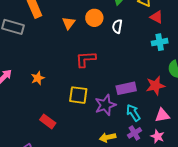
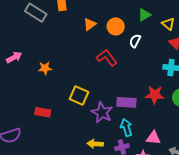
red L-shape: (86, 59) -> (107, 58), moved, turned 40
red star: (155, 86) -> (155, 95), moved
purple star: (105, 105) -> (102, 112), turned 30
red rectangle: (48, 121) -> (43, 112), turned -42

